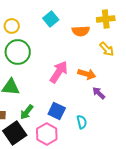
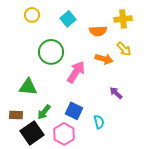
yellow circle: (12, 26) -> (32, 15), moved
green circle: (18, 52) -> (51, 52), moved
orange arrow: (87, 74) -> (104, 59), moved

